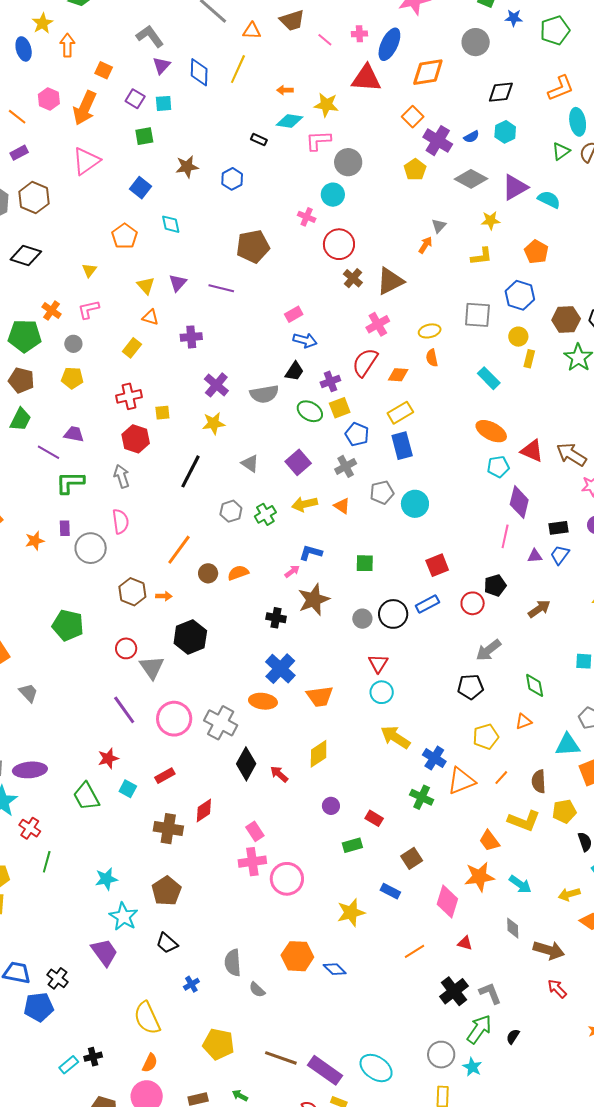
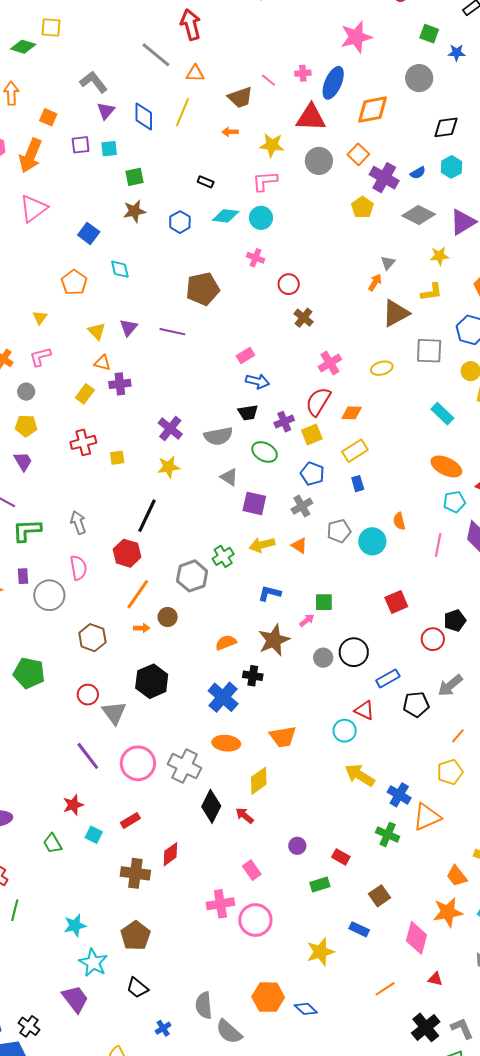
brown trapezoid: (292, 20) -> (240, 97), moved
purple square: (135, 99) -> (81, 145), turned -36
cyan diamond: (290, 121) -> (226, 216), moved
green square: (144, 136) -> (135, 177), moved
gray circle: (348, 162) -> (319, 161), moved
cyan circle: (333, 195) -> (261, 218), moved
red circle: (339, 244) -> (289, 284), size x0.7
brown triangle: (390, 281) -> (396, 313), moved
purple cross: (191, 337) -> (120, 384), moved
orange semicircle: (432, 358) -> (399, 521), moved
black trapezoid: (294, 371) -> (248, 413), turned 50
yellow square: (340, 408) -> (312, 434), moved
purple trapezoid: (74, 434) -> (23, 461), moved, turned 50
red hexagon: (136, 439) -> (127, 553), moved
blue rectangle: (402, 446) -> (358, 484), size x0.6
purple square: (298, 462) -> (254, 503), turned -35
gray triangle: (250, 463) -> (229, 477), moved
gray hexagon: (231, 511) -> (192, 576), moved, size x1.4
pink line: (505, 536) -> (438, 545), moved
pink arrow: (292, 571) -> (307, 620), moved
orange semicircle: (238, 573) -> (226, 643), moved
orange arrow: (164, 596) -> (142, 628), moved
blue rectangle: (427, 604) -> (388, 678), moved
black cross: (276, 618) -> (253, 676), moved
red triangle: (378, 663) -> (364, 710), moved, turned -35
blue cross: (280, 669) -> (223, 697), moved
black pentagon: (470, 687) -> (416, 704), moved
yellow diamond: (319, 754) -> (259, 781), moved
orange line: (501, 778) -> (458, 736), moved
green trapezoid: (86, 796) -> (52, 843), size x0.7
pink rectangle: (255, 831) -> (252, 870), moved
gray semicircle: (257, 990) -> (229, 1032), size x1.6

